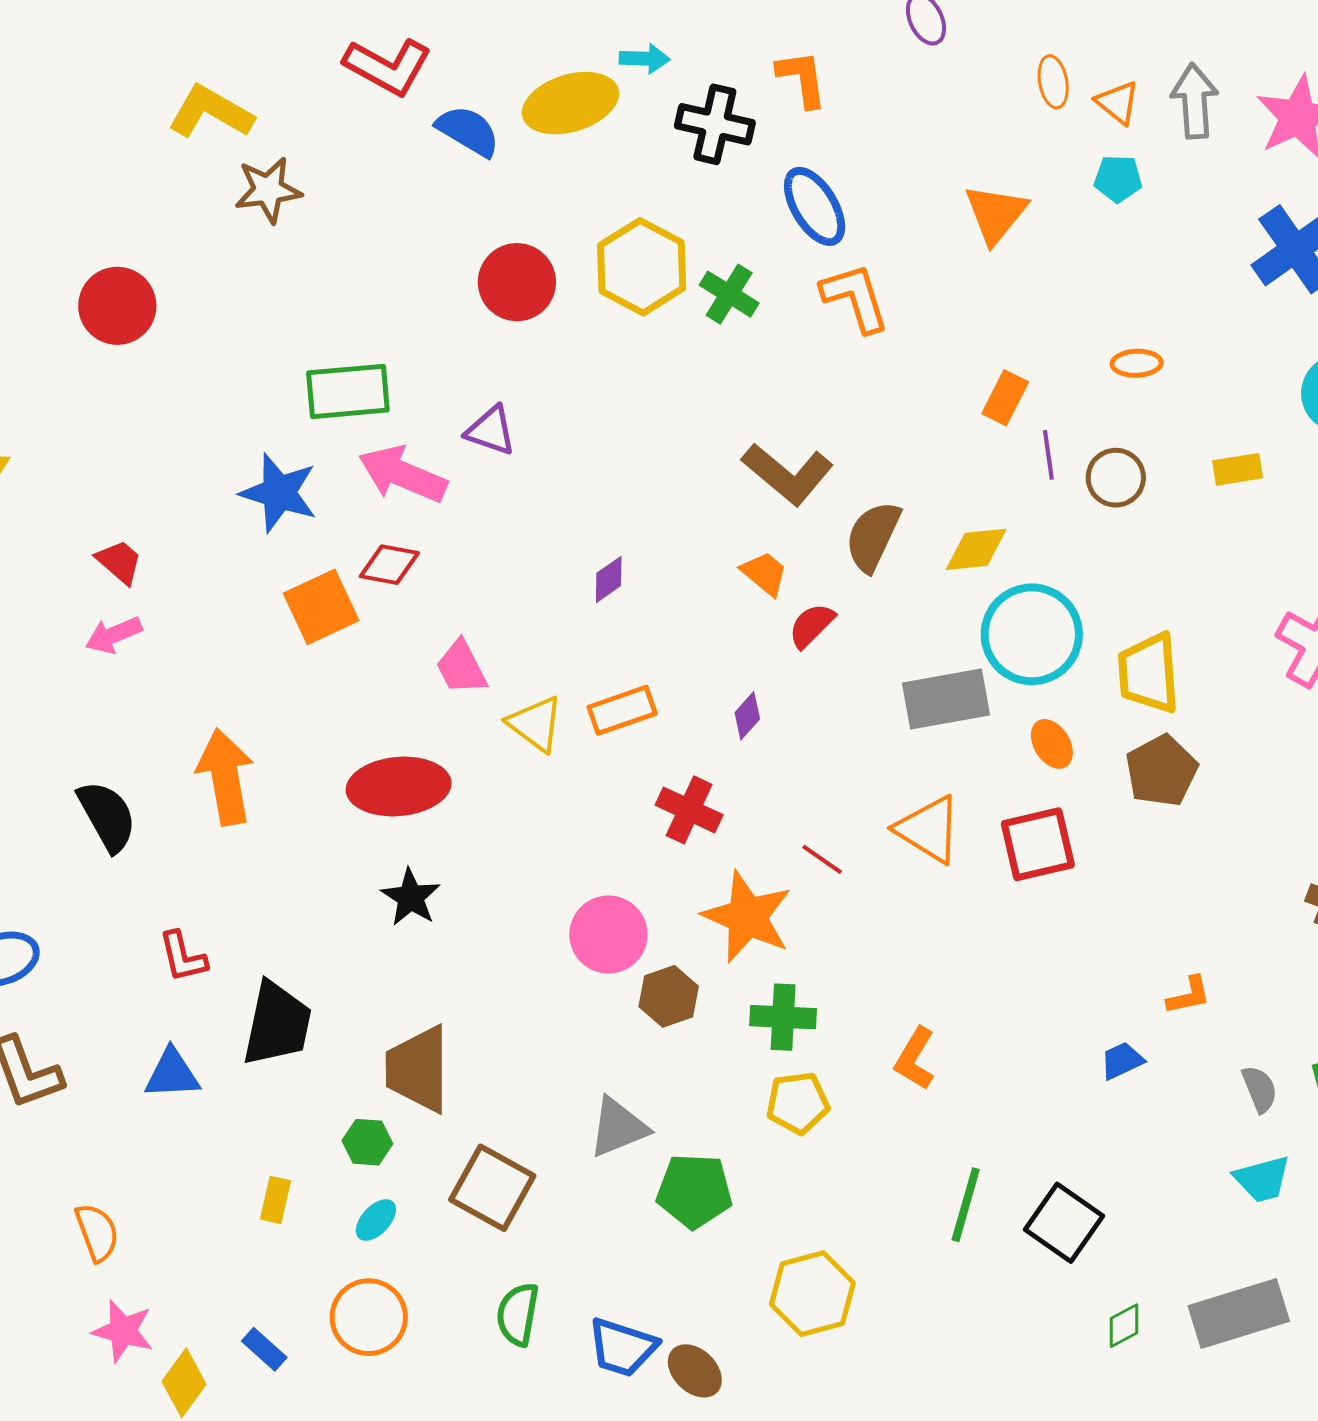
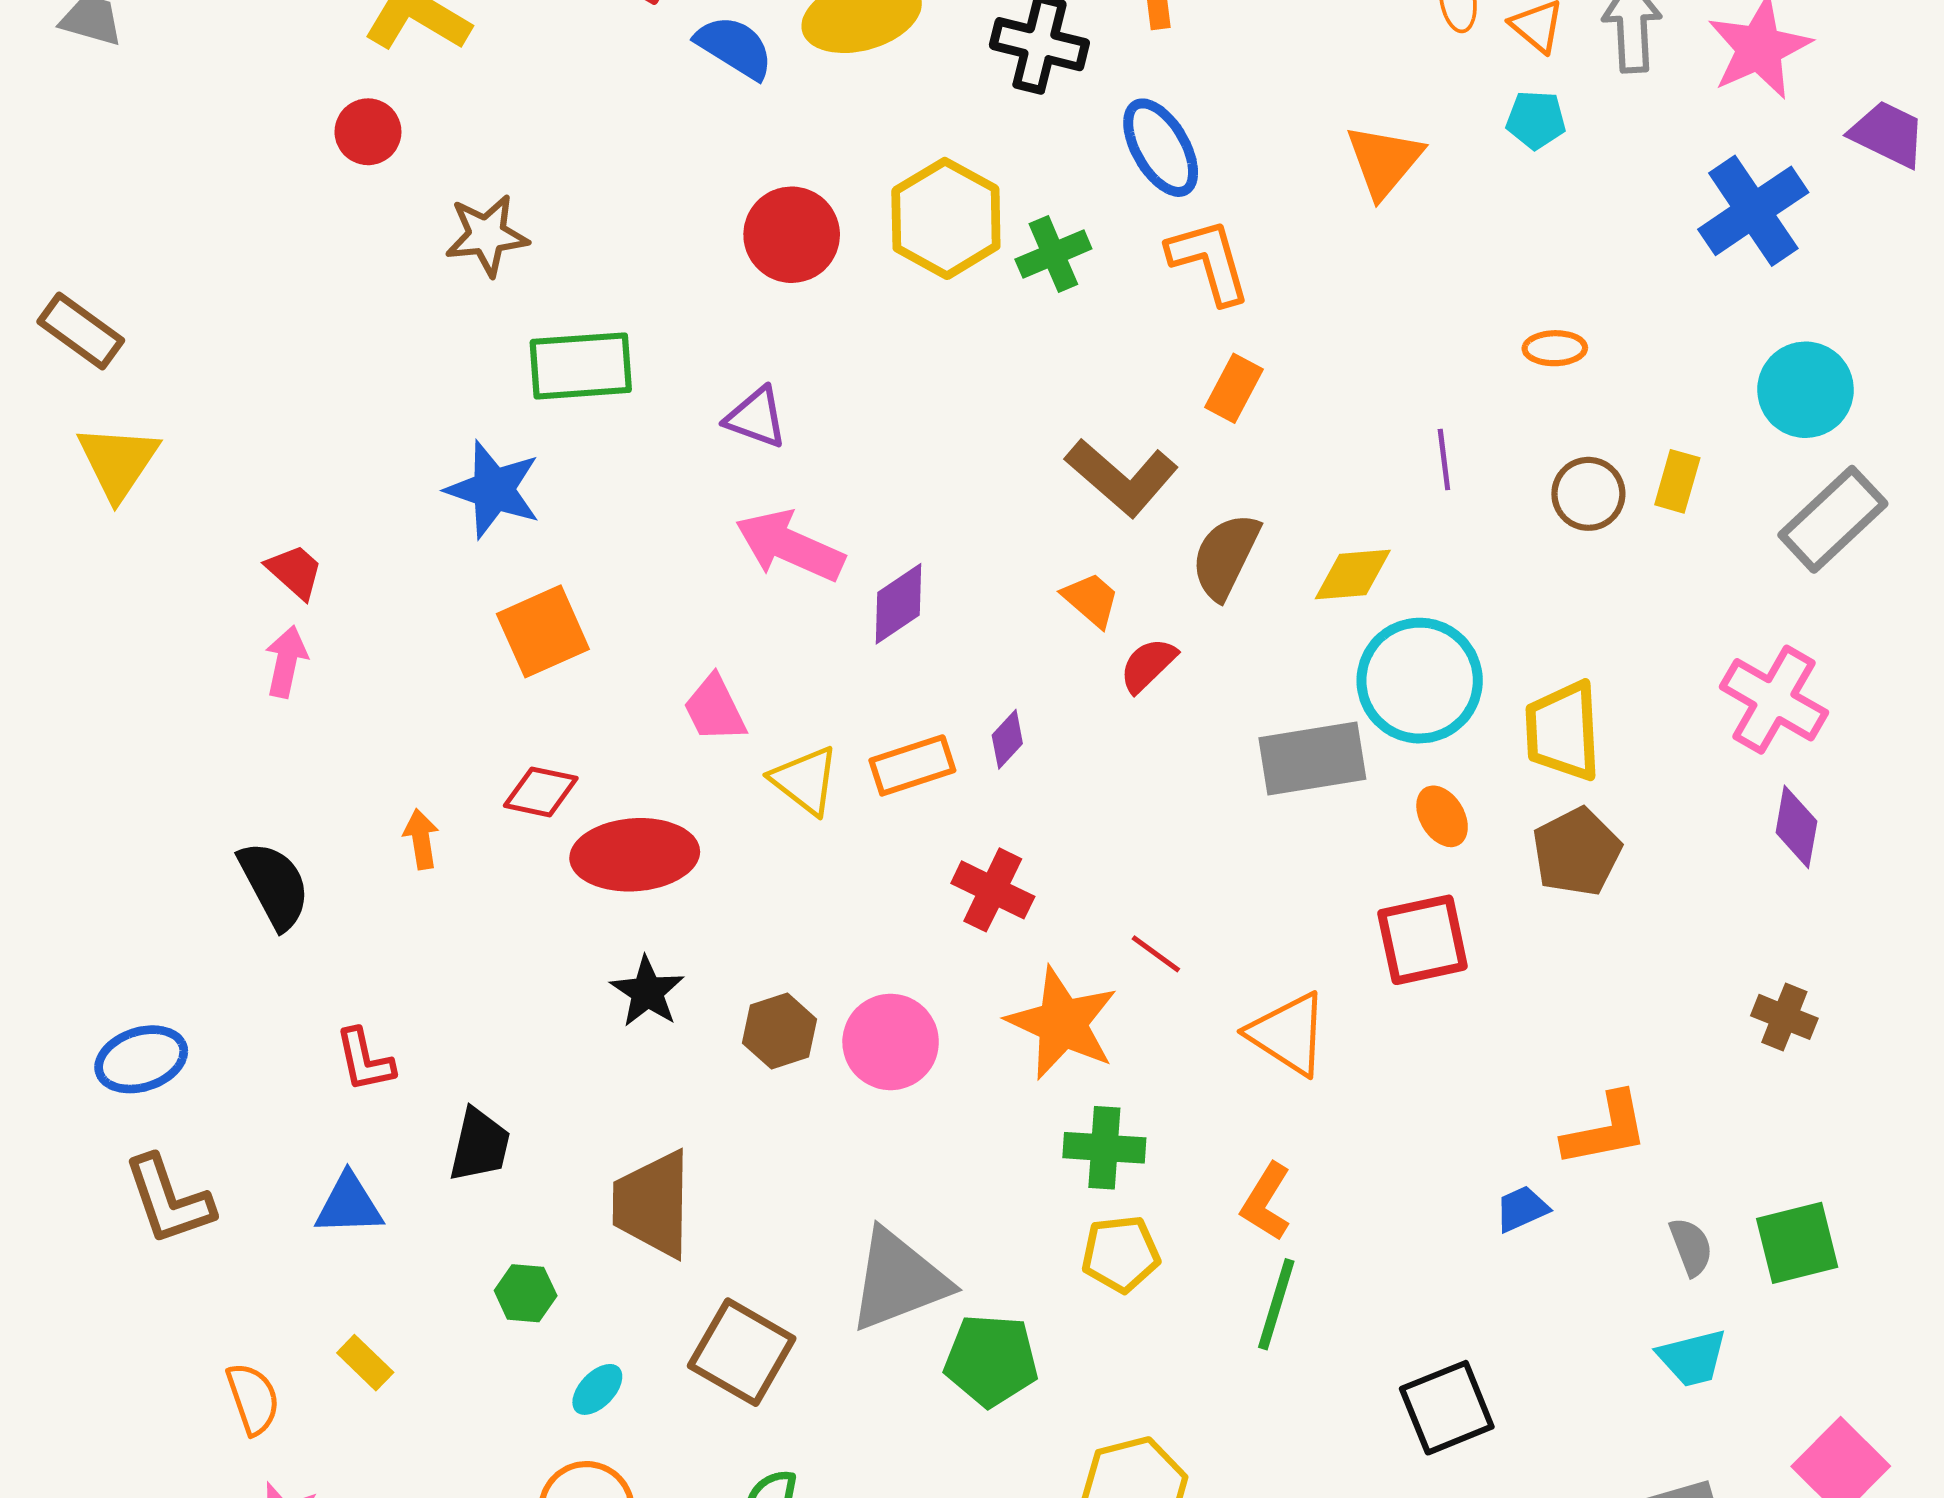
brown star: (268, 190) -> (487, 235), moved
green cross: (729, 294) -> (1053, 254), turned 34
red circle: (117, 306) -> (368, 132), moved, size x0.7
orange rectangle: (1005, 398) -> (1234, 388), moved
yellow rectangle: (1238, 469) -> (1677, 481), turned -66
pink arrow: (403, 474) -> (790, 546), moved
brown circle: (1116, 478) -> (1588, 494), moved
red diamond: (389, 565) -> (541, 792), moved
purple diamond: (609, 579) -> (898, 604), size x1.4
pink arrow: (114, 635) -> (286, 662), turned 124
purple diamond: (747, 716) -> (1007, 739), moved
orange arrow: (225, 777) -> (421, 839), size x0.5
orange triangle: (928, 829) -> (1288, 1034), moved
orange L-shape: (1189, 995) -> (1606, 1130), size x1.6
brown hexagon: (669, 996) -> (779, 1031), moved
black trapezoid: (277, 1024) -> (480, 1145), size x0.7
gray triangle: (618, 1127) -> (898, 1280), size x1.4
green hexagon: (367, 1142) -> (526, 1293), moved
yellow rectangle: (275, 1200) -> (365, 1363), moved, turned -60
green line: (966, 1205) -> (1276, 1304), moved
black square: (1064, 1223) -> (1447, 1408), turned 32

